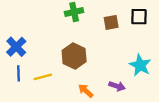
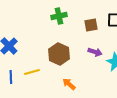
blue line: (19, 73) -> (11, 77), moved
purple arrow: (117, 86) -> (95, 52), moved

